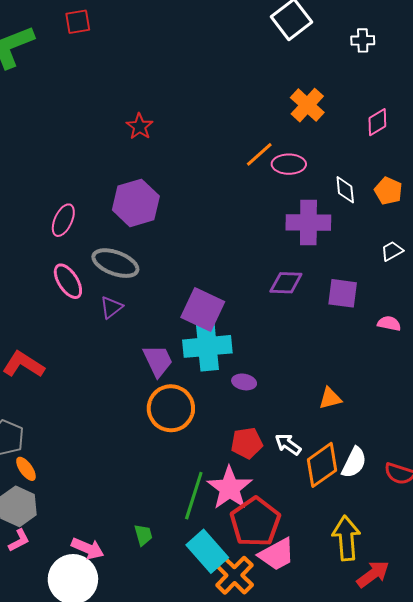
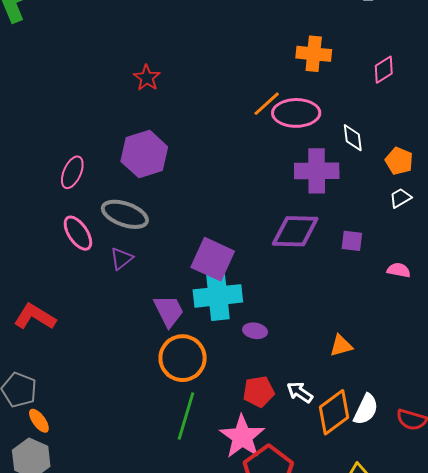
orange cross: (307, 105) -> (314, 54), turned -36
pink ellipse: (289, 164) -> (296, 113), size x1.4
orange pentagon: (388, 191) -> (399, 161), moved
purple diamond: (286, 283) -> (295, 231), size x1.4
purple square: (343, 293) -> (352, 241), size x0.7
green line: (194, 496) -> (186, 416), moved

